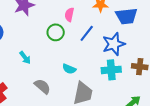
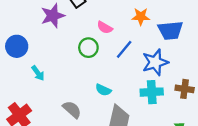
pink semicircle: (69, 15) -> (105, 27), turned -72
cyan arrow: (25, 58) -> (38, 73), moved

